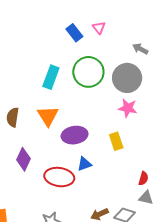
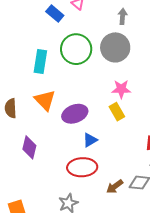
gray arrow: (140, 49) -> (123, 16), turned 77
pink star: (128, 108) -> (121, 89), moved
red ellipse: (59, 177) -> (82, 167), moved

